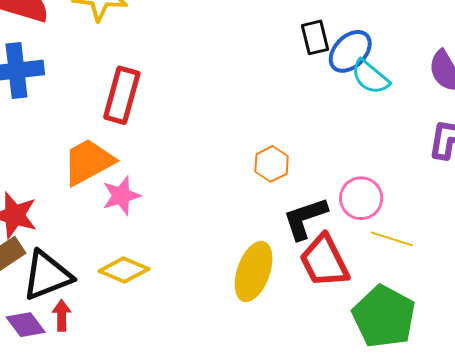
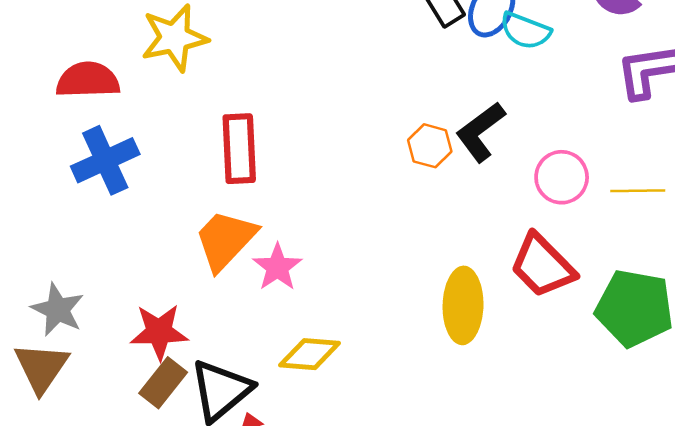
orange hexagon: (272, 164) -> (430, 146), moved
black L-shape: (305, 218) -> (480, 132), moved
yellow line: (392, 239) -> (638, 191), moved

